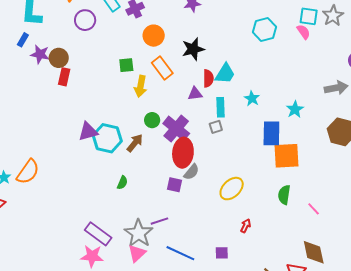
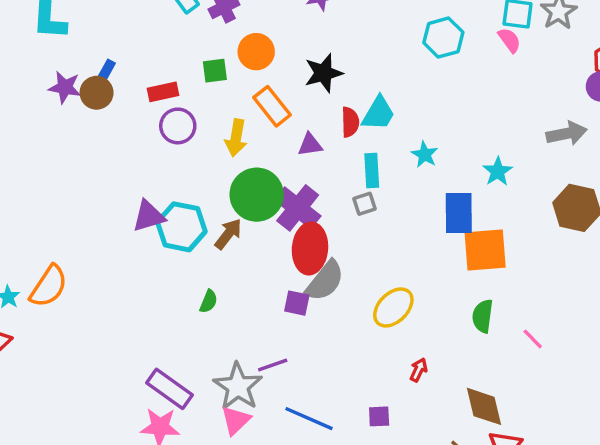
purple circle: (85, 20) -> (178, 126), moved
blue rectangle: (23, 40) -> (106, 72), moved
green square: (126, 65) -> (215, 71), moved
red rectangle: (64, 77) -> (163, 92), moved, turned 66
purple triangle: (195, 94) -> (310, 145), moved
green circle: (152, 120) -> (257, 195), size x2.0
gray semicircle: (191, 172) -> (325, 281), size x1.5
brown diamond: (314, 252) -> (484, 406), moved

